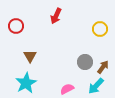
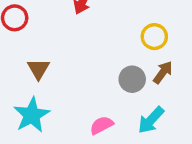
yellow circle: (100, 29) -> (154, 37), moved
brown arrow: (103, 67) -> (163, 72), moved

